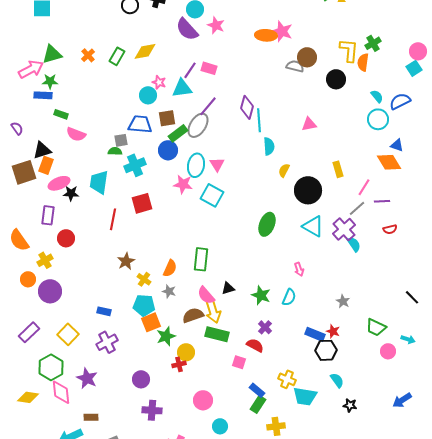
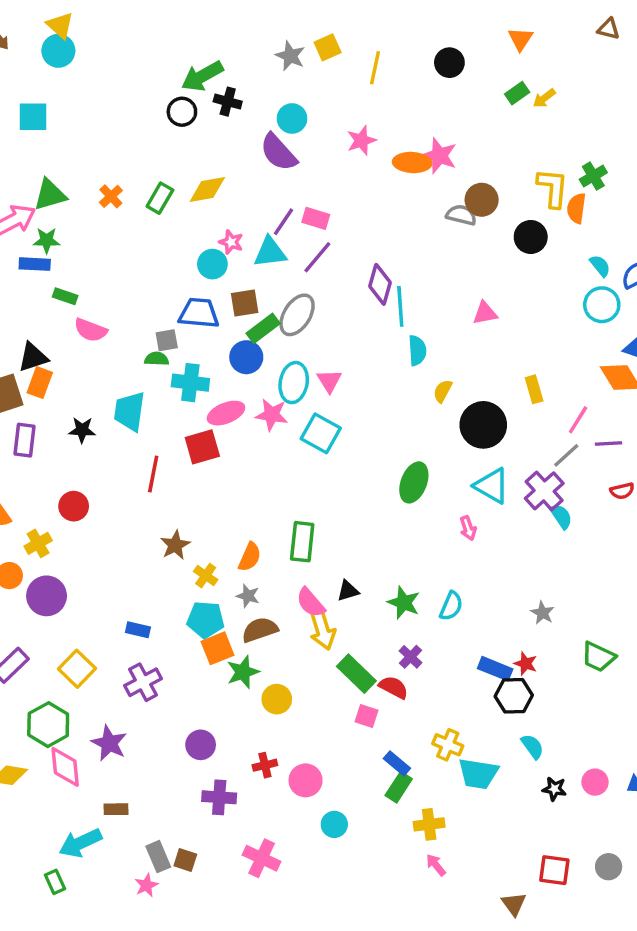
pink star: (216, 25) -> (361, 140), moved, turned 30
purple line: (208, 106) -> (317, 257), moved
cyan cross: (135, 165) -> (190, 383), turned 30
pink ellipse: (59, 183) -> (226, 413), moved
purple rectangle: (48, 215) -> (25, 440), moved
pink arrow: (299, 269) -> (468, 528), moved
brown semicircle: (193, 315) -> (260, 630), moved
green rectangle: (217, 334) -> (356, 674), moved, turned 30
pink circle: (388, 351) -> (595, 782), moved
red cross: (179, 364) -> (265, 765), moved

